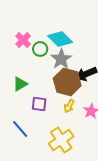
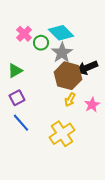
green triangle: (20, 84) -> (15, 71), moved
purple square: (39, 104) -> (17, 98), moved, turned -35

